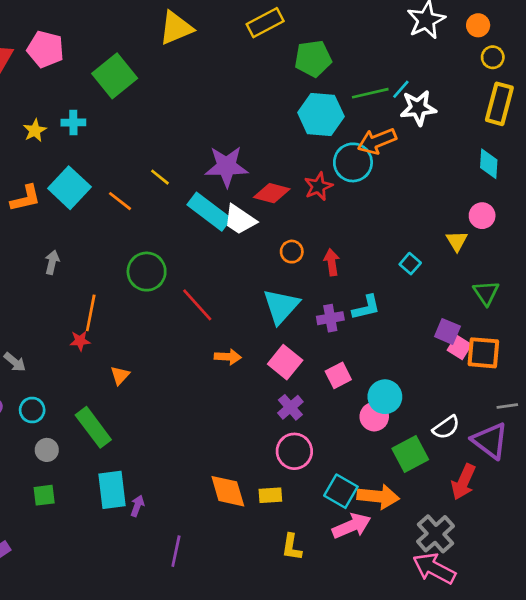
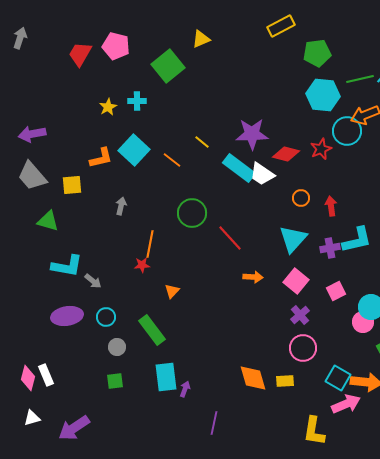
yellow triangle: (176, 28) -> (201, 39), moved, size x0.7
cyan L-shape: (366, 308) -> (357, 240), size x1.4
yellow L-shape: (292, 547) -> (314, 431), moved, size x1.4

